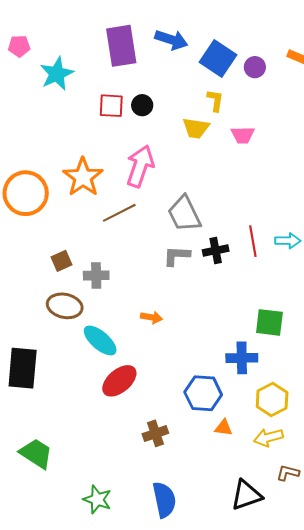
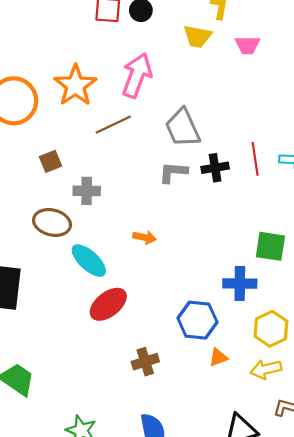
brown square: (61, 261) -> (51, 161), moved
orange triangle: (224, 428) -> (218, 357), turned -30

